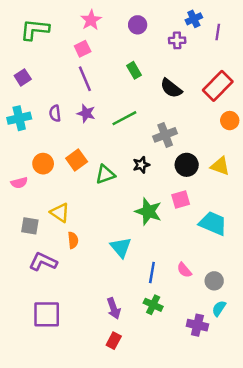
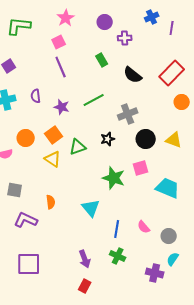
purple cross: (177, 40) -> (125, 38), moved
purple star: (86, 113) -> (62, 107), moved
yellow triangle: (60, 213) -> (53, 159), moved

